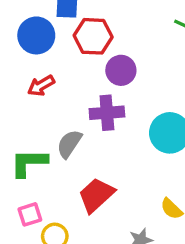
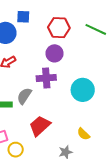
red hexagon: (93, 36) -> (59, 28), moved

